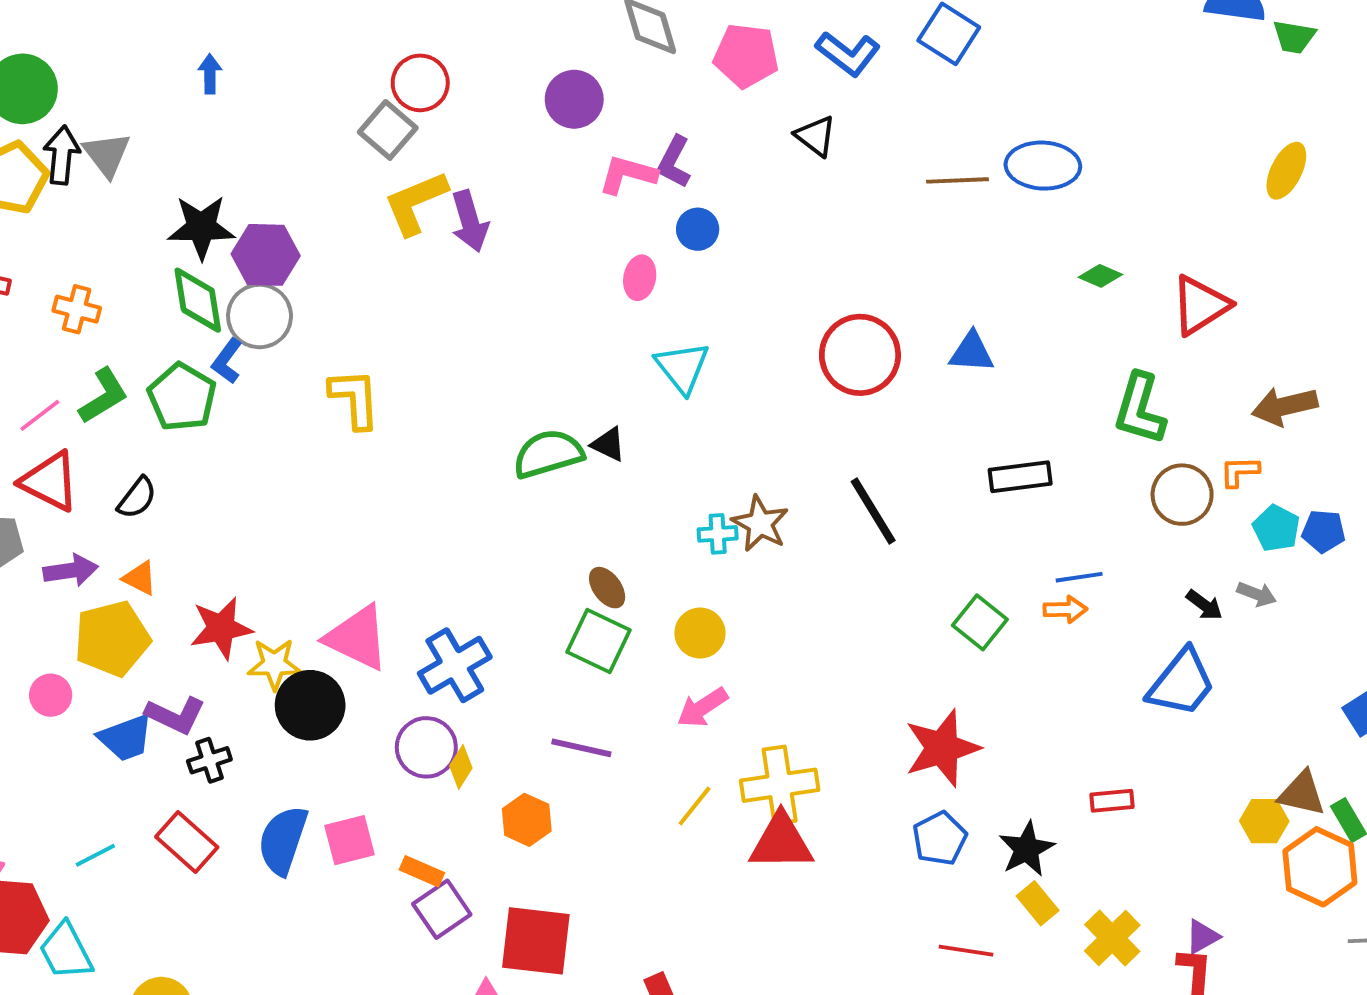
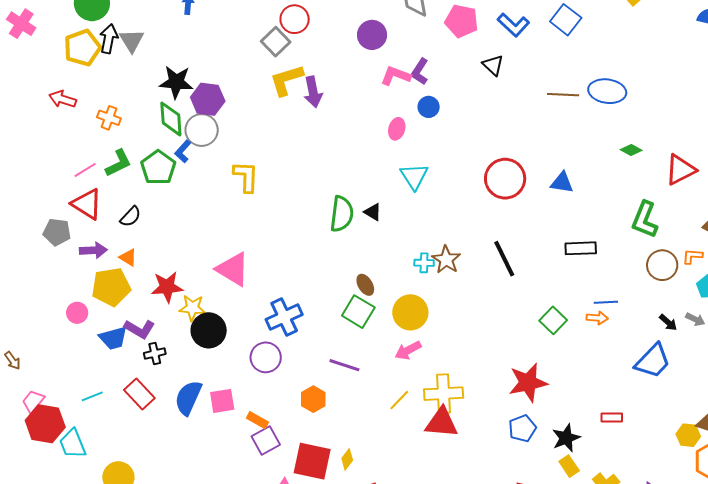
green semicircle: (548, 454) -> (342, 214), turned 108
yellow circle: (700, 633) -> (410, 312), size x1.4
pink triangle: (357, 638) -> (233, 269), moved
yellow diamond: (461, 767) -> (347, 459), moved

